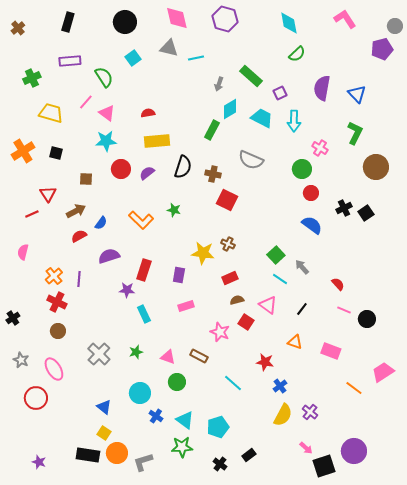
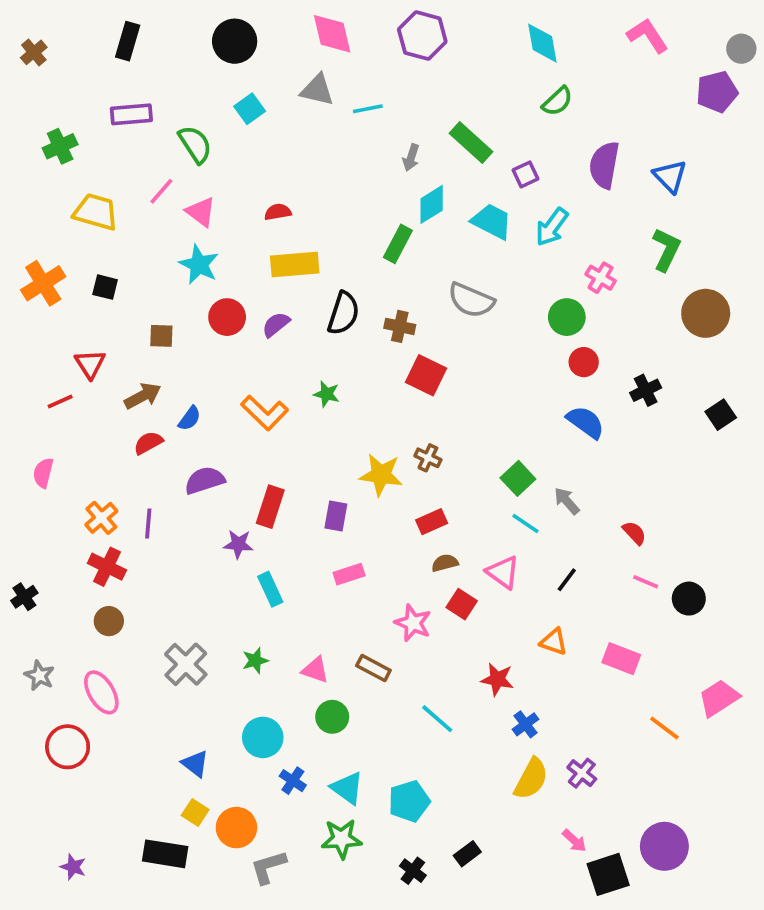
cyan arrow: (294, 121) -> (552, 227), turned 35
cyan star: (106, 141) -> (199, 265), turned 30
black square: (366, 213) -> (721, 415), moved
orange circle: (117, 453) -> (236, 828), moved

